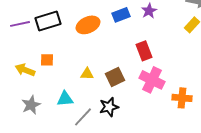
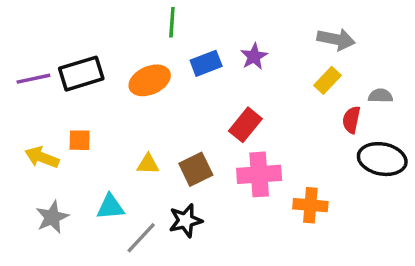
red rectangle: (144, 51) -> (245, 125), turned 60
pink cross: (152, 80) -> (259, 174), turned -30

